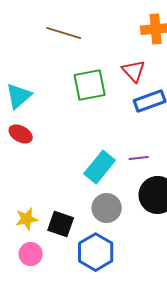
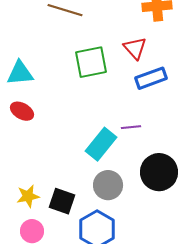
cyan triangle: (19, 96) -> (20, 73), turned 36
purple line: (139, 158) -> (131, 127), moved

